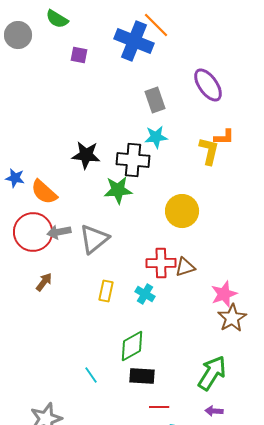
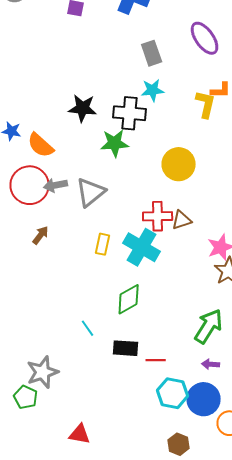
cyan cross: (145, 294) -> (142, 247), size x1.8
black rectangle: (142, 376) -> (126, 348), moved

